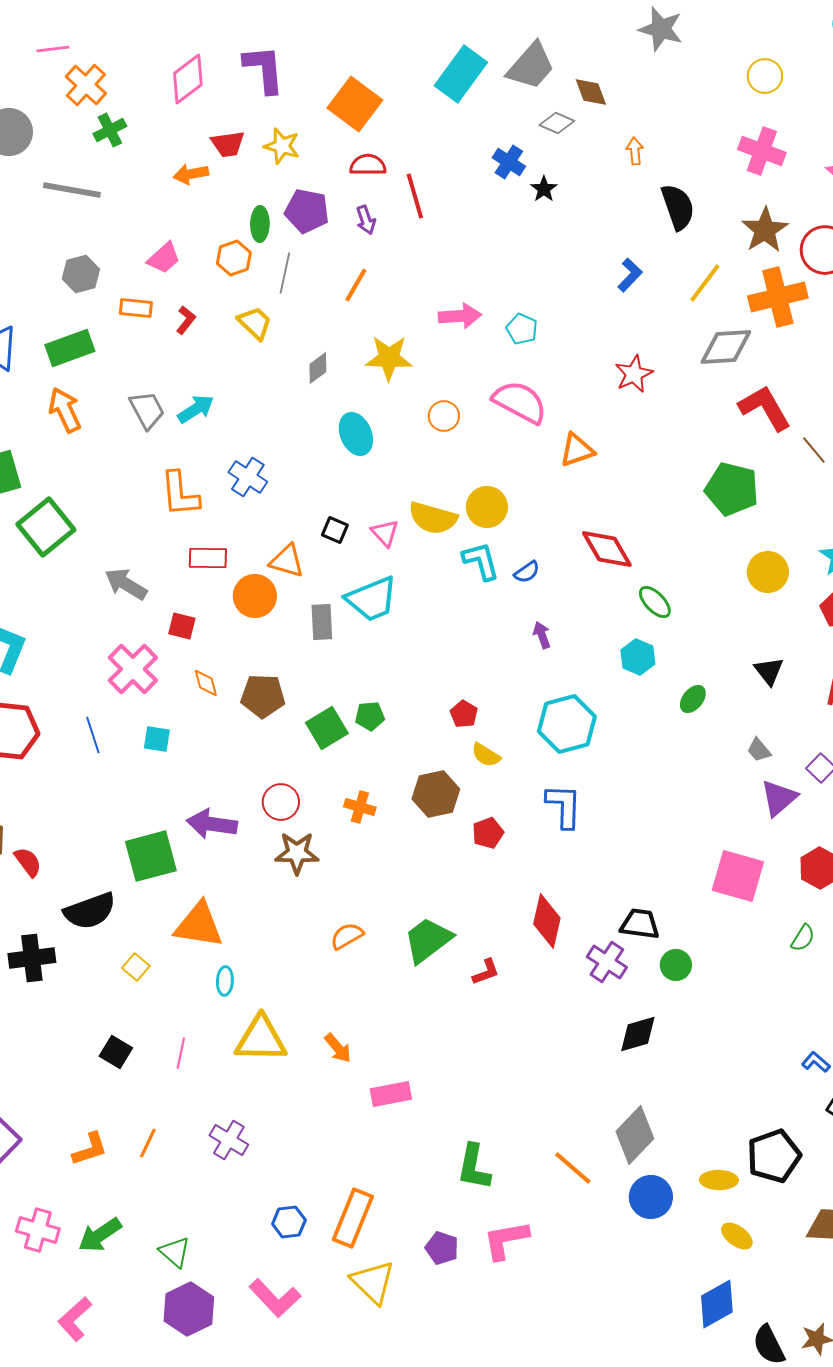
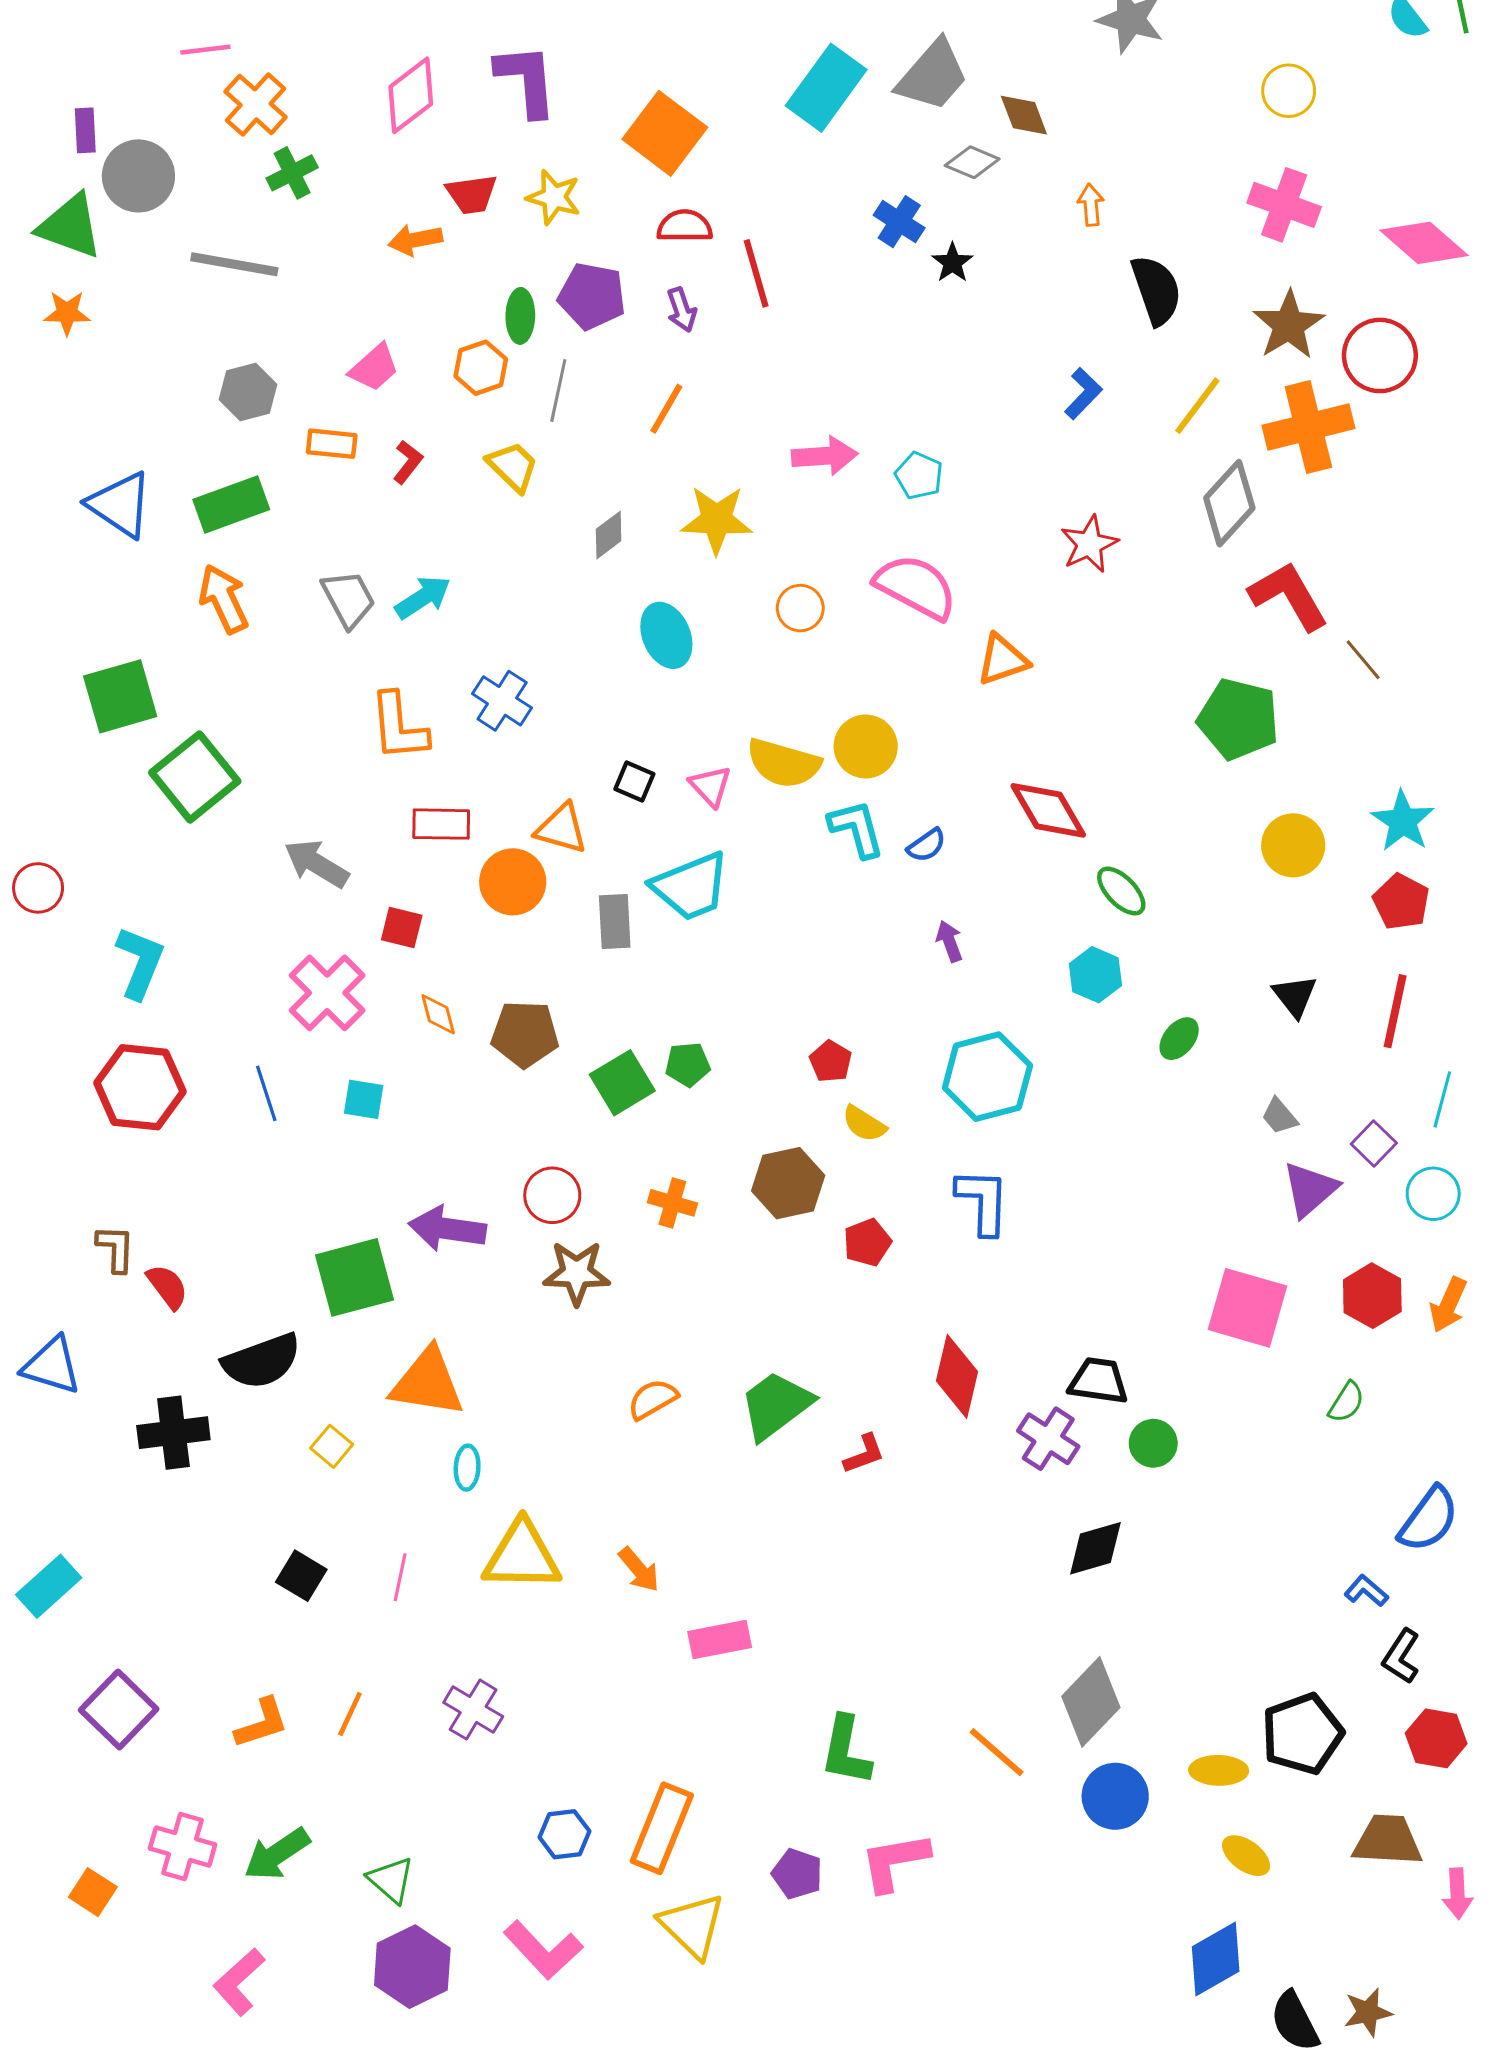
gray diamond: (726, 347) -> (1229, 503), turned -44

